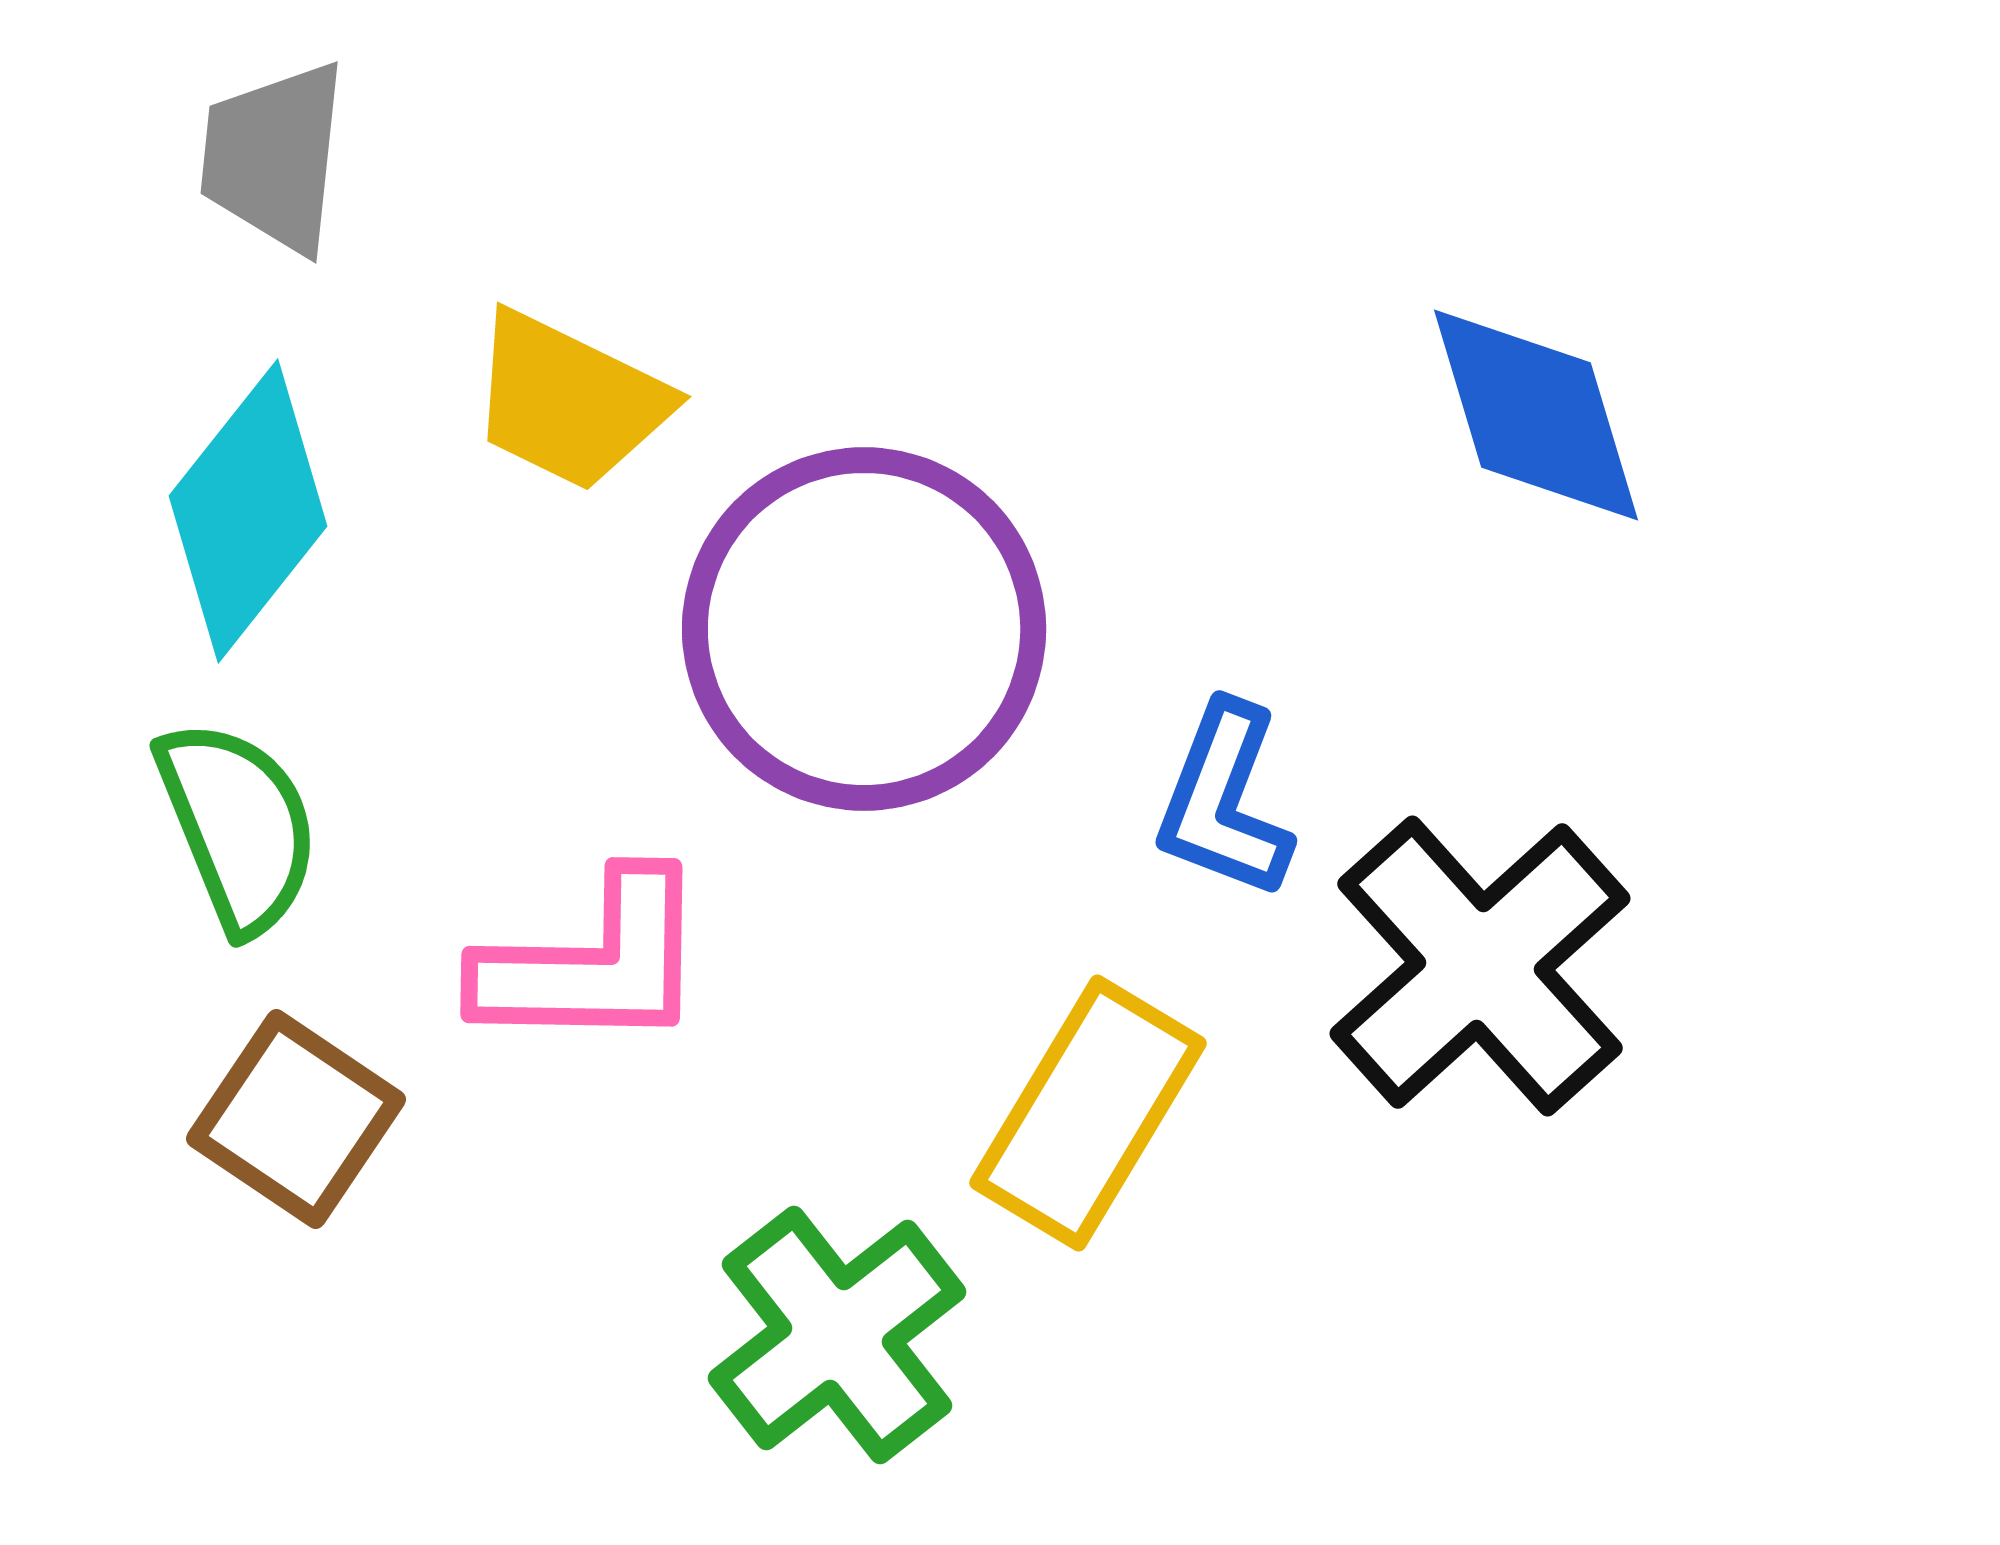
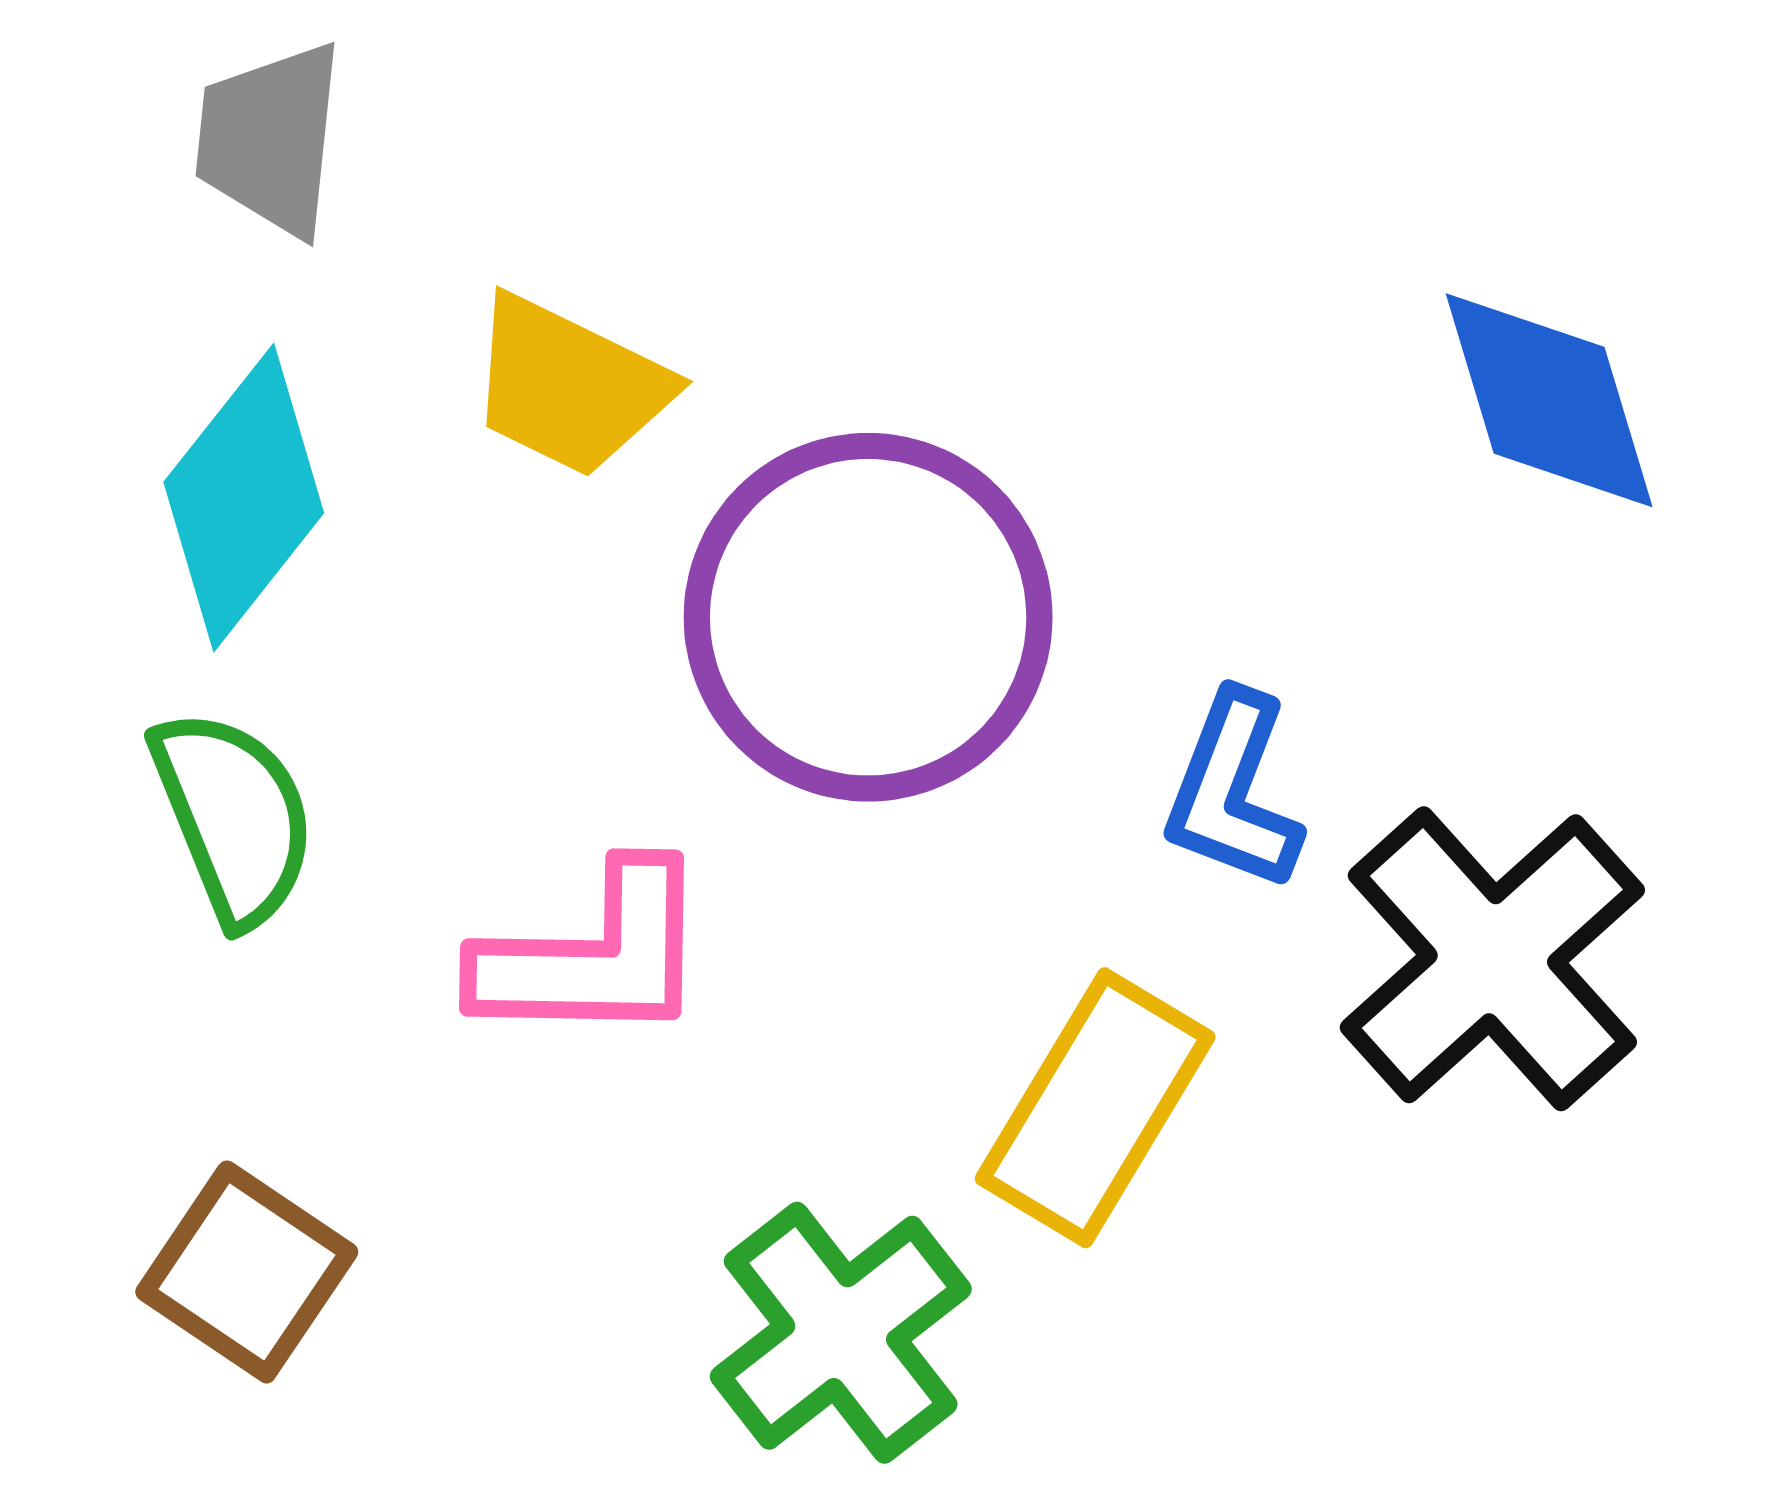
brown square: (296, 1119) -> (247, 1272), moved

